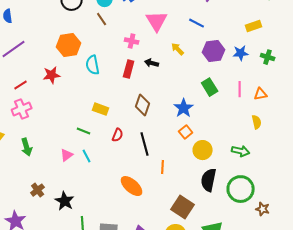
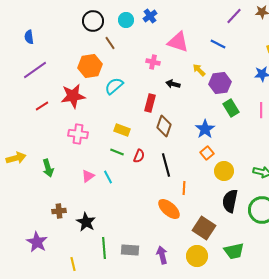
brown line: (102, 19) -> (110, 43), moved
pink triangle: (157, 21) -> (178, 42), turned -40
purple hexagon: (214, 51) -> (220, 83), moved
cyan semicircle: (93, 65) -> (114, 86), turned 60
red rectangle: (129, 69) -> (150, 103), moved
red star: (52, 75) -> (73, 96), size x1.4
pink cross: (22, 109) -> (78, 134), moved, turned 30
green line: (84, 131) -> (117, 152), moved
orange ellipse: (132, 186) -> (169, 209), moved
brown cross: (38, 190) -> (59, 211), turned 32

